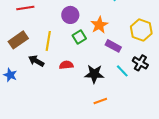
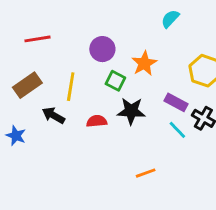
green square: (79, 37) -> (115, 81), turned -32
purple rectangle: (113, 46) -> (176, 102), moved
black star: (94, 74) -> (131, 111), moved

